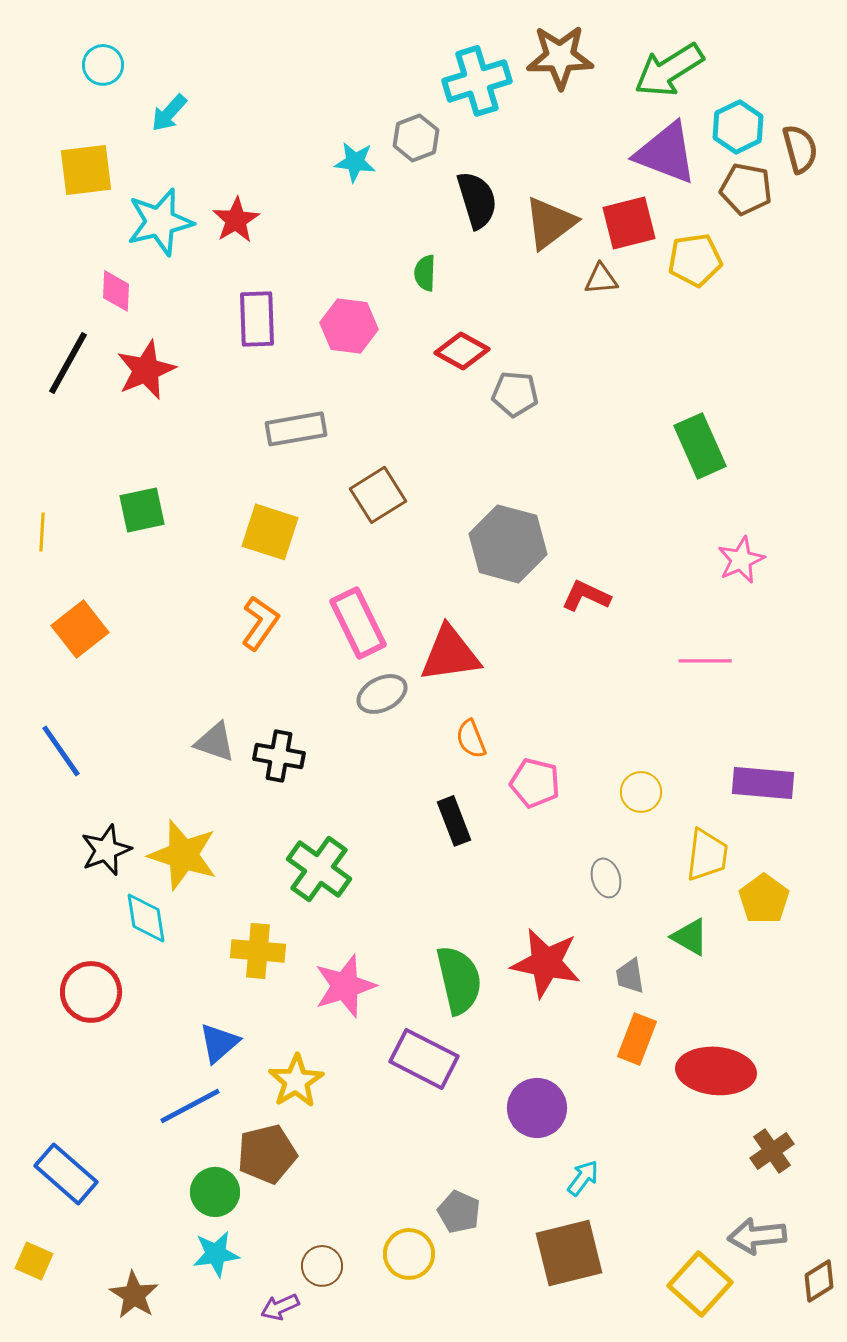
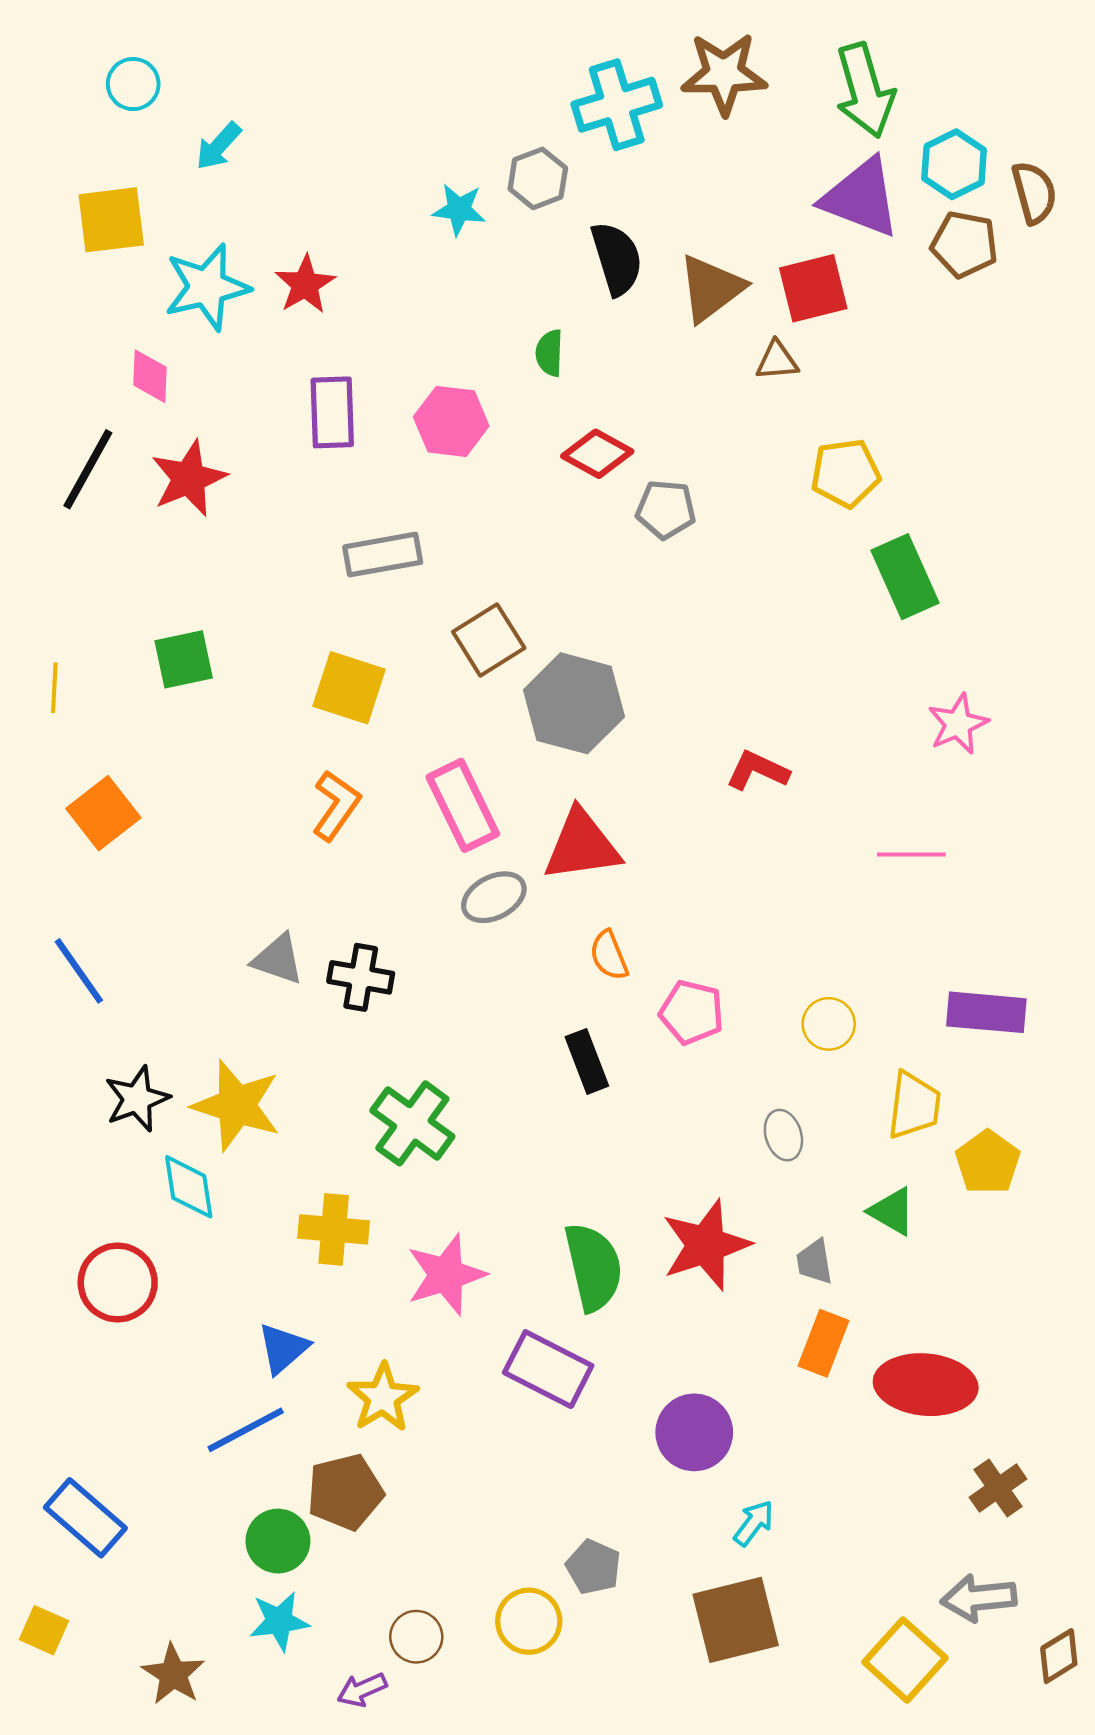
green arrow: (669, 70) -> (865, 91), turned -74
yellow pentagon: (695, 260) -> (845, 473), moved
gray hexagon: (508, 544) -> (574, 703), moved
red star: (546, 963) -> (706, 1245), turned -30

